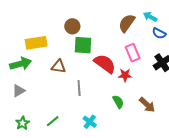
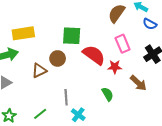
brown circle: (72, 26) -> (58, 58), moved
brown triangle: (59, 66) -> (39, 71), moved, turned -35
gray line: (79, 88) -> (66, 97), moved
brown arrow: (147, 105) -> (138, 83), moved

